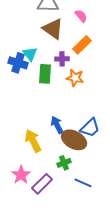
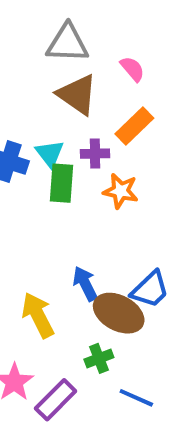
cyan triangle: (30, 54) -> (50, 154), moved

